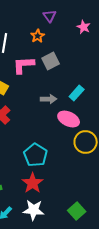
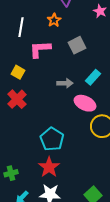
gray square: (51, 61) -> (77, 45), moved

